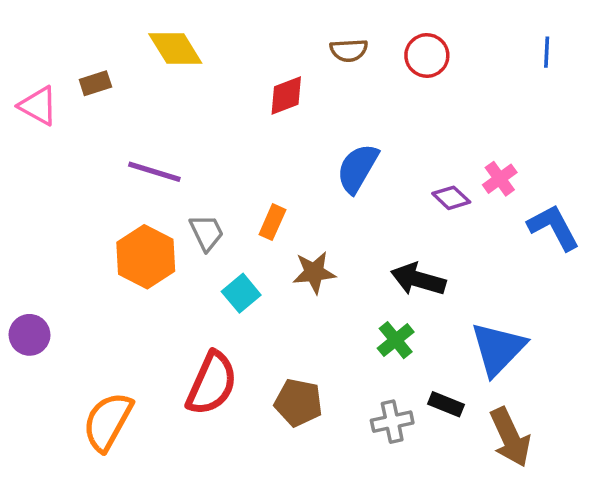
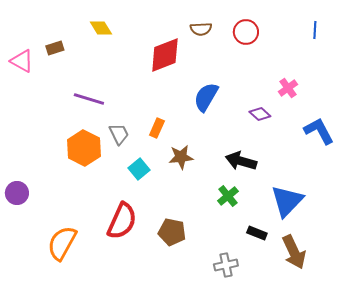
yellow diamond: (175, 49) -> (101, 28), size x0.7
red diamond: (286, 95) -> (165, 55), size x1.5
pink cross: (500, 179) -> (288, 88), moved
gray cross: (392, 422) -> (226, 265), moved

